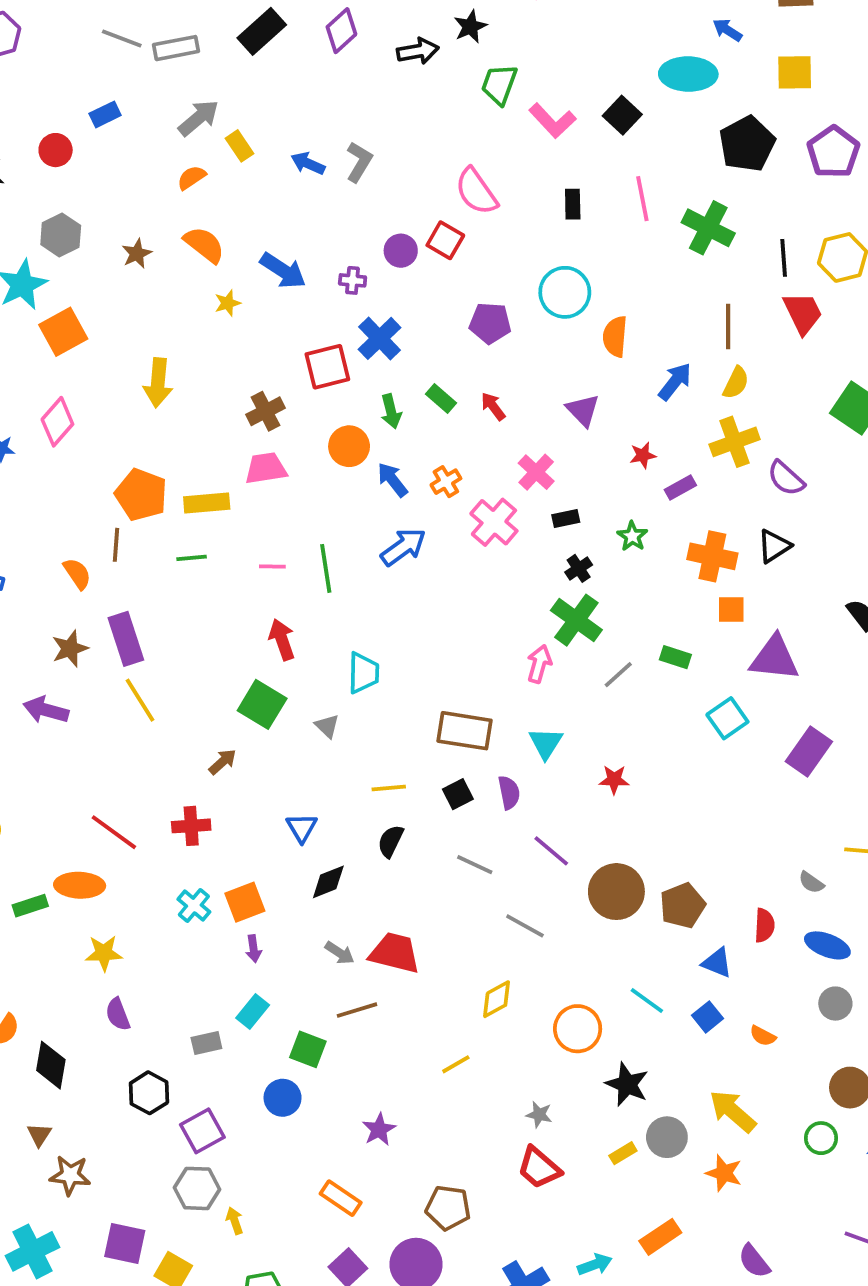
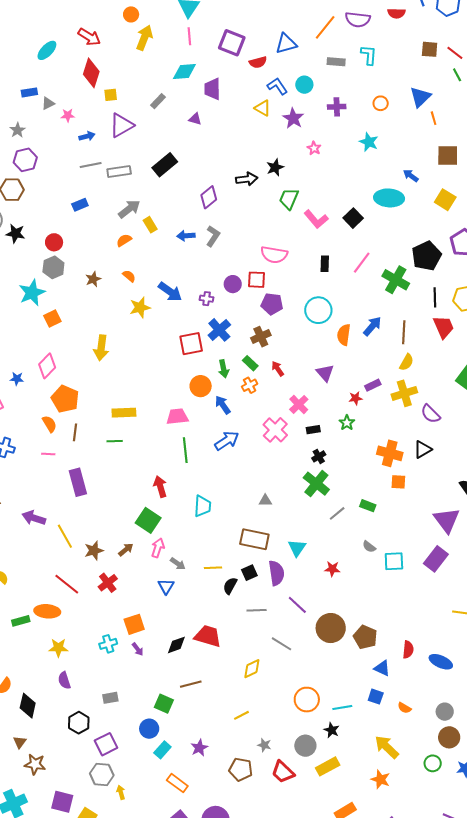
purple diamond: (341, 31) -> (209, 197), moved
gray line: (122, 38) -> (91, 165), turned -35
yellow square: (795, 72) -> (445, 200), turned 30
black pentagon: (747, 144) -> (426, 256), moved
red circle: (56, 150) -> (54, 242), moved
blue arrow: (308, 163) -> (186, 236), turned -30
pink semicircle: (476, 191) -> (274, 255), turned -48
pink line: (642, 199) -> (362, 263), turned 45
red square: (445, 240) -> (257, 280), turned -30
orange semicircle: (204, 245) -> (129, 276), size x0.6
yellow star: (228, 303) -> (140, 307), size x1.5
purple pentagon: (490, 323) -> (272, 304), moved
orange square: (63, 332) -> (52, 319), size x0.7
blue arrow: (675, 382) -> (372, 326), moved
brown cross: (266, 411) -> (261, 337), moved
pink trapezoid: (266, 468) -> (177, 416), moved
orange cross: (446, 482) -> (250, 385), moved
purple rectangle: (680, 487) -> (373, 385), moved
orange pentagon: (141, 495) -> (65, 399), moved
green star: (632, 536) -> (347, 423), moved
pink line: (272, 566) -> (48, 454), moved
orange semicircle: (77, 574) -> (49, 424), moved
brown star: (70, 649) -> (94, 551), moved
purple triangle: (774, 658) -> (447, 520), moved, turned 44
pink arrow: (539, 664) -> (158, 548), moved
yellow line: (140, 700) -> (65, 536), moved
cyan square: (727, 718) -> (394, 561), moved, turned 30
gray triangle: (327, 726) -> (265, 501), moved, turned -48
purple semicircle: (509, 793) -> (276, 573), size x1.4
red cross: (191, 826) -> (108, 583), turned -36
black semicircle: (391, 841) -> (230, 586), moved
gray line: (475, 865) -> (257, 610), turned -30
black diamond: (328, 882) -> (176, 645), moved
gray semicircle: (811, 882) -> (369, 547), moved
cyan cross: (194, 906) -> (108, 644), moved, turned 30
brown pentagon: (683, 906) -> (365, 637), turned -30
purple arrow: (254, 949) -> (138, 649), turned -32
gray arrow: (340, 953) -> (178, 564), moved
red trapezoid: (395, 953) -> (208, 636), moved
yellow diamond: (497, 999) -> (252, 669), moved
cyan line: (647, 1001) -> (342, 707), moved, turned -48
gray circle: (835, 1004) -> (445, 712), moved
cyan rectangle: (253, 1012) -> (162, 750), moved
blue square: (708, 1017) -> (376, 697), turned -35
black star: (627, 1084) -> (332, 730), size x0.7
gray star: (539, 1115) -> (264, 745), moved
gray circle: (667, 1137) -> (305, 746), moved
yellow rectangle: (623, 1153) -> (328, 766), size x1.6
brown pentagon: (448, 1208) -> (241, 769), moved

